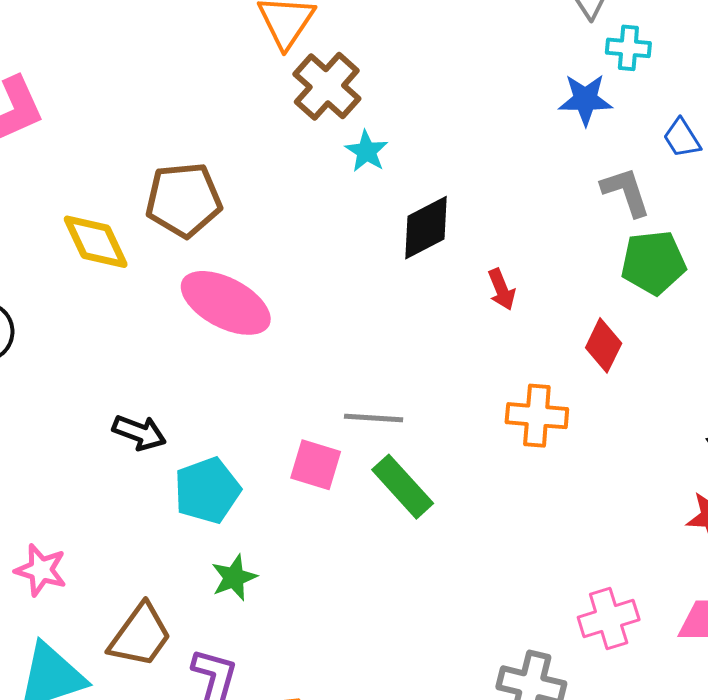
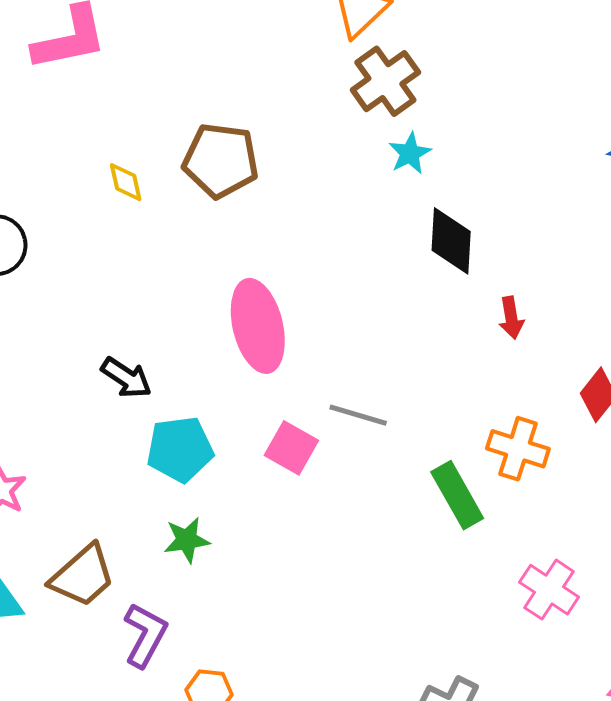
black diamond: (426, 228) -> (451, 241), turned -72
yellow diamond: (96, 242) -> (126, 182), size x0.6
pink ellipse: (226, 303) -> (258, 326), moved, turned 36
green rectangle: (403, 487) -> (457, 495), moved
pink cross: (609, 619) -> (549, 590), moved, turned 38

